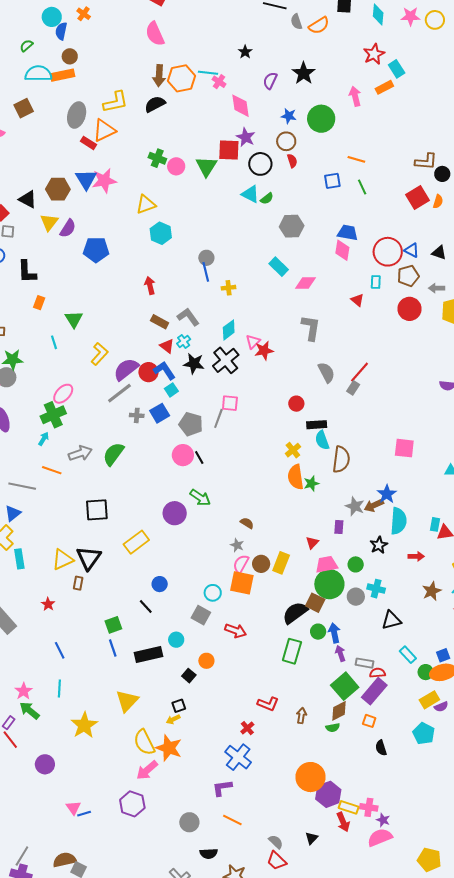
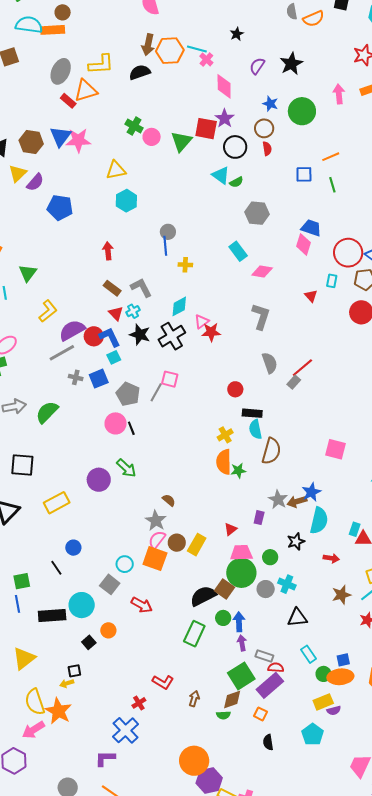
orange line: (356, 159) -> (331, 157), turned -48
gray star: (237, 545) -> (156, 521), size x1.5
cyan circle: (176, 640) -> (82, 605), size x1.6

